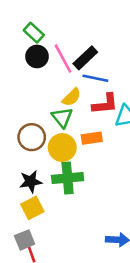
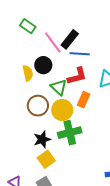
black circle: (37, 56) -> (43, 65), moved
yellow semicircle: (72, 97) -> (28, 73), moved, turned -49
red L-shape: (105, 104) -> (77, 76), moved
orange rectangle: (92, 138) -> (84, 100), turned -49

